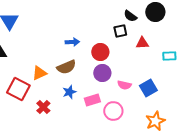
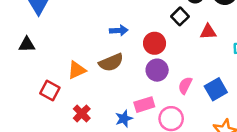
black square: (120, 31) -> (180, 16), turned -32
pink semicircle: (124, 85) -> (185, 85), turned 104
red square: (18, 89) -> (50, 90), size x0.7
blue star: (69, 92) -> (124, 119), moved

